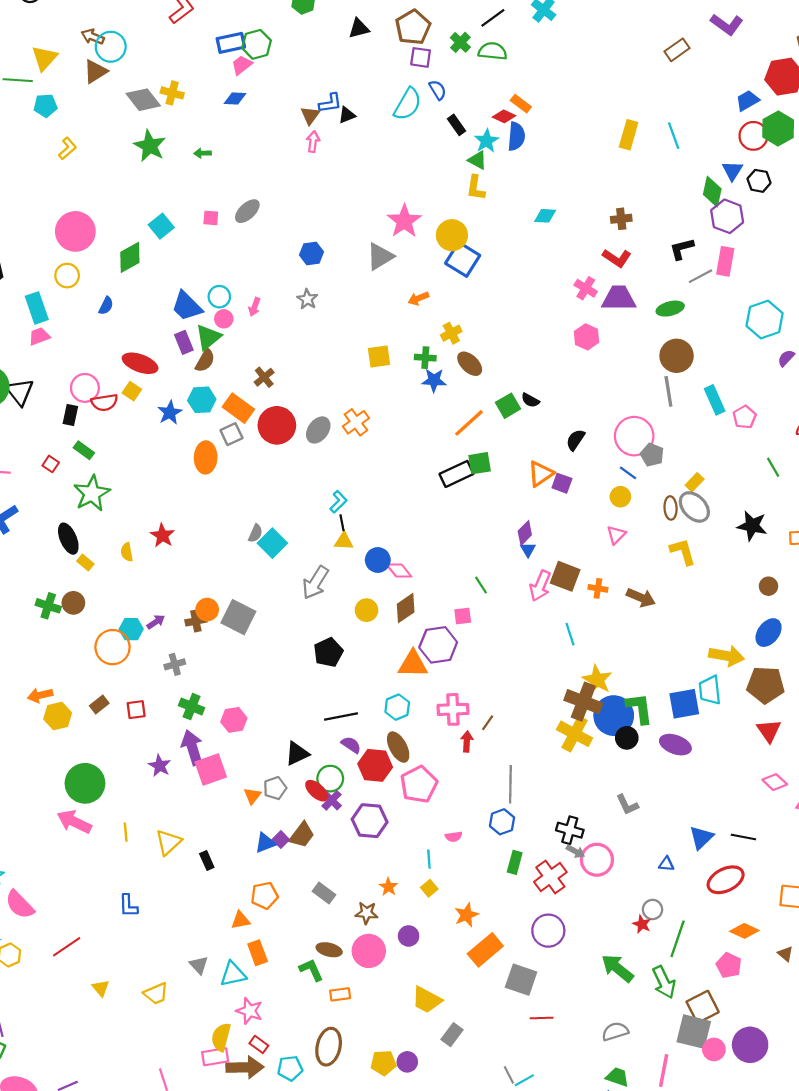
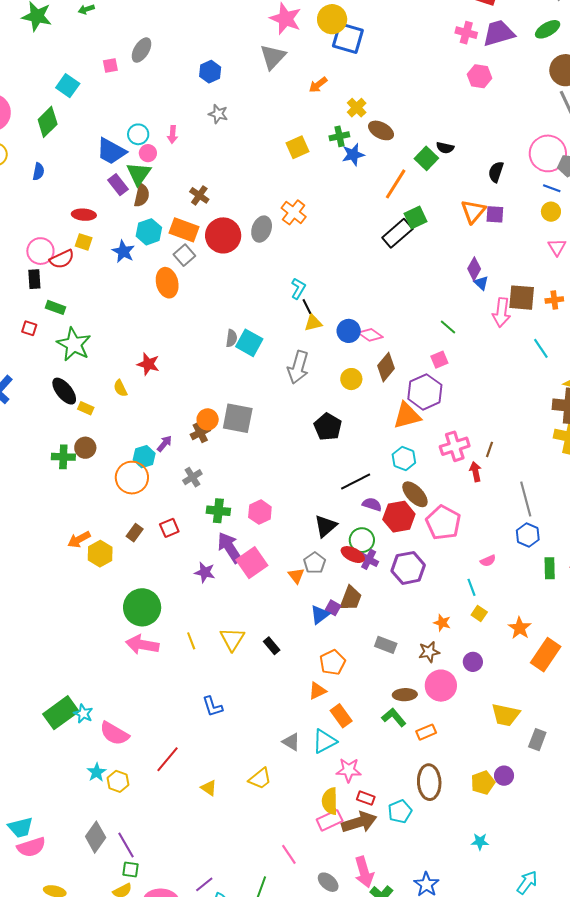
red ellipse: (140, 363) -> (84, 215), size x0.7

